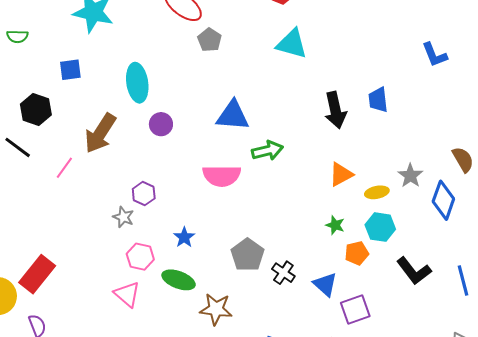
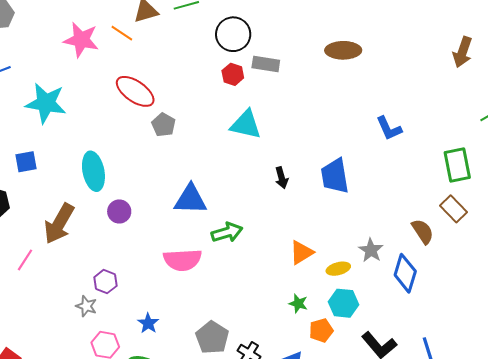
blue trapezoid: (378, 100) -> (335, 176), size x1.4
black arrow: (335, 110) -> (282, 178), moved, size x0.6

